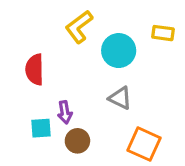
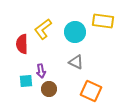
yellow L-shape: (79, 27) -> (43, 29), moved
yellow rectangle: (163, 33) -> (103, 21), size x1.5

